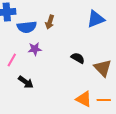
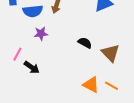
pink line: (12, 60) -> (17, 54), moved
orange line: (104, 100) -> (111, 86), turned 32

